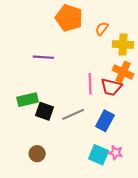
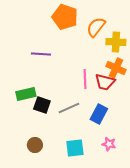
orange semicircle: (102, 29) -> (96, 27), size x1.5
cyan square: (99, 155) -> (75, 148), moved, turned -30

